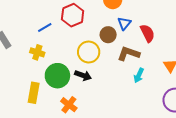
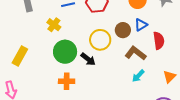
yellow rectangle: (34, 93) -> (20, 56), moved
orange cross: (69, 105) -> (67, 81), turned 35

